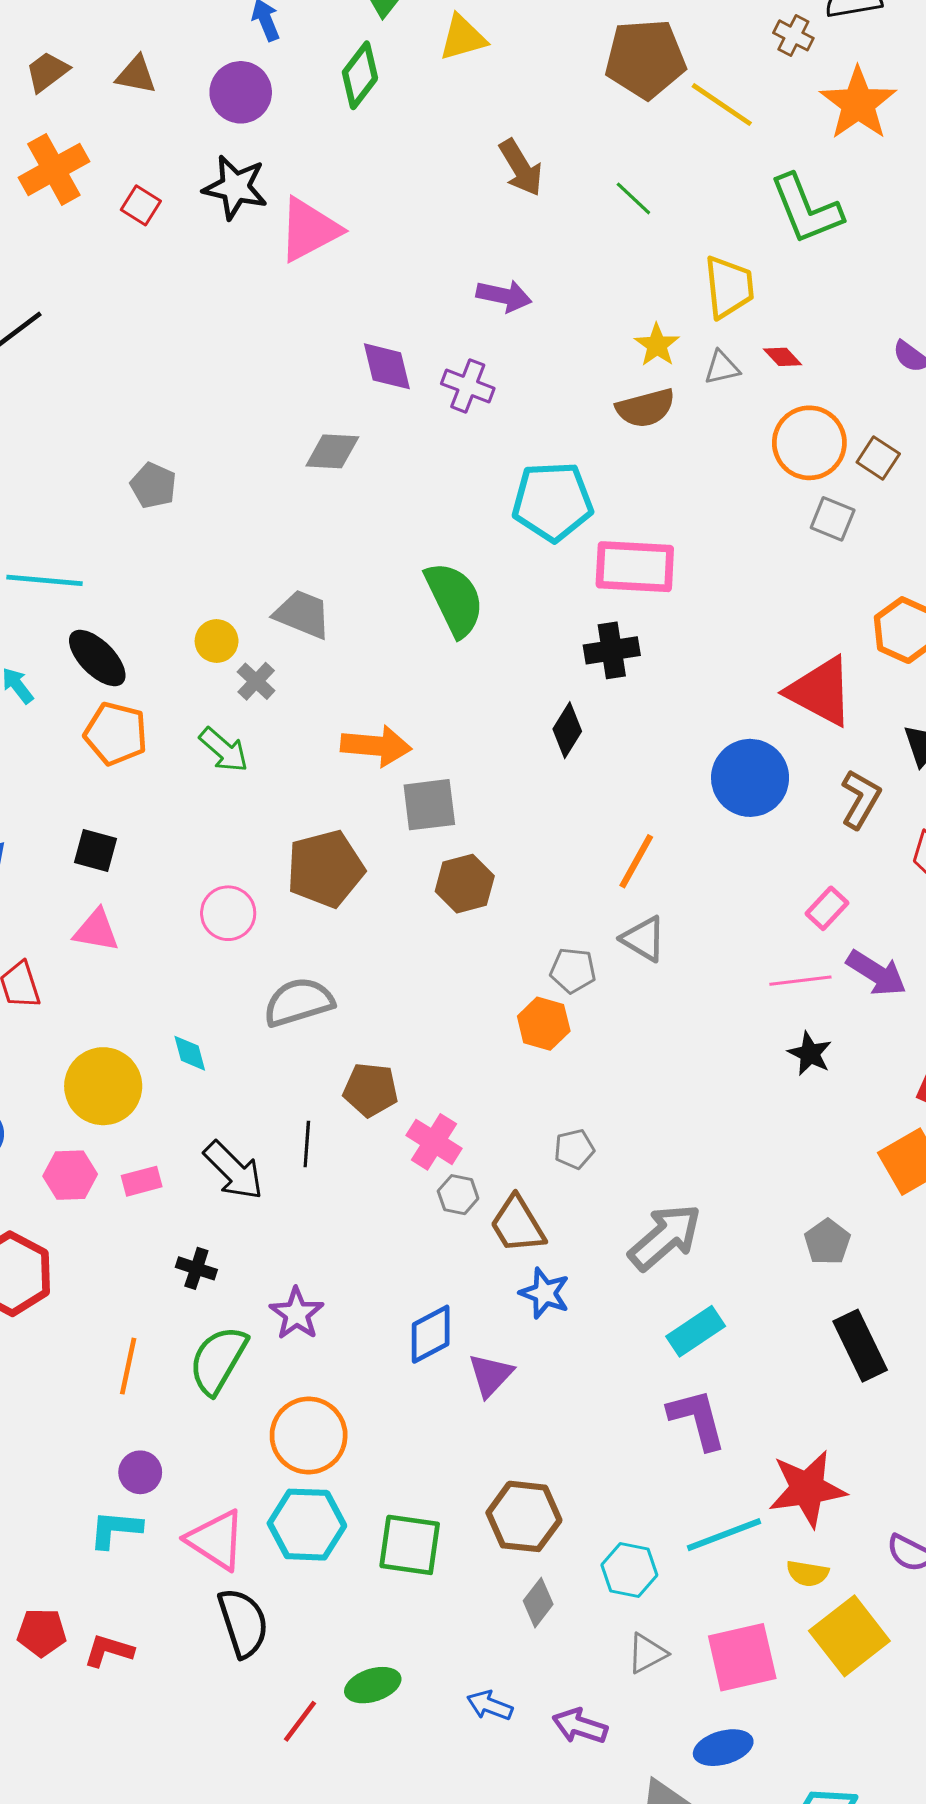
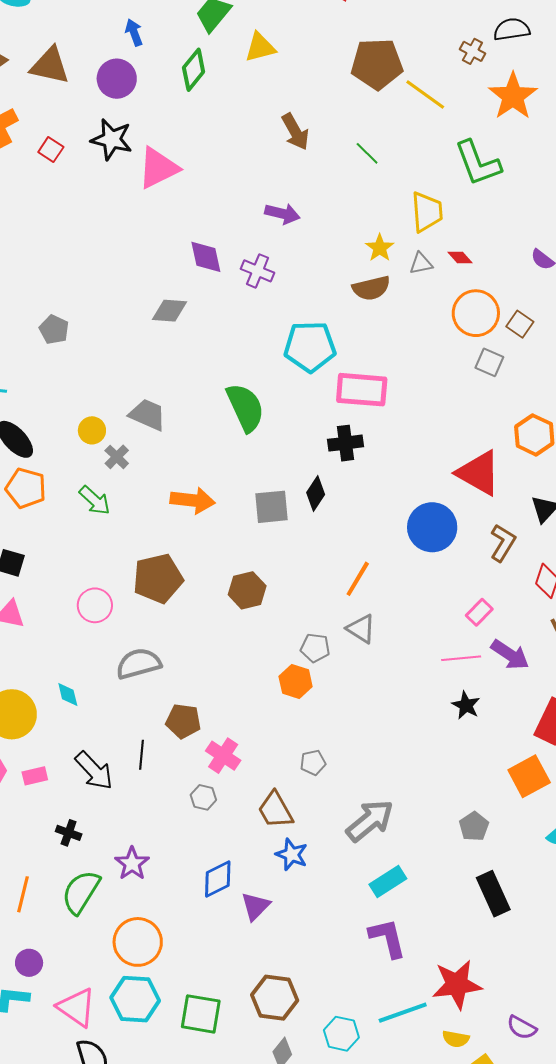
brown triangle: (136, 75) -> (50, 66), size x1.5
gray square: (429, 805) -> (271, 507), moved
gray hexagon: (458, 1195) -> (203, 797), moved

